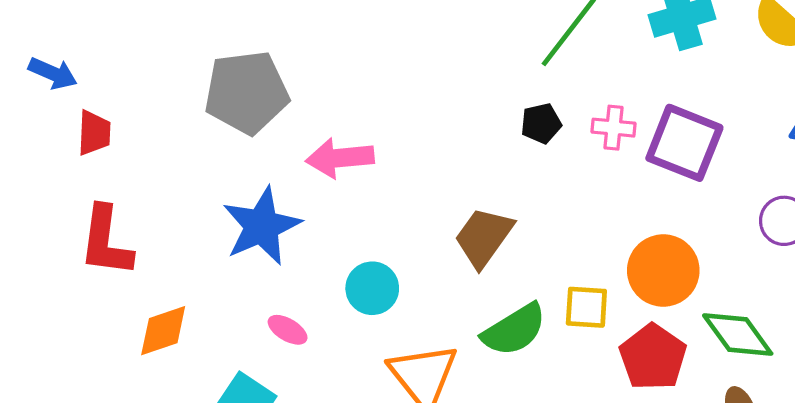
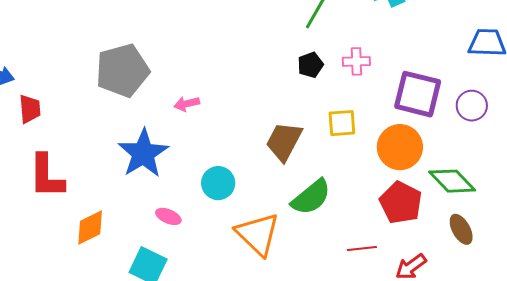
purple square: (684, 143) -> (418, 94), moved
pink arrow: (340, 158) -> (187, 104), size x0.6
yellow square: (586, 307) -> (342, 123), moved

